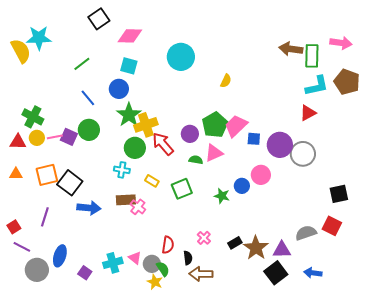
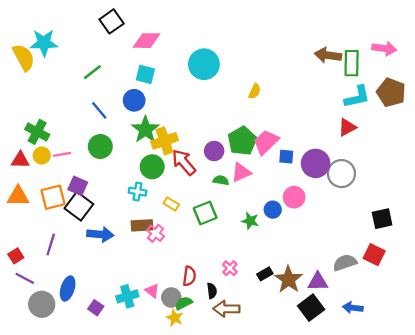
purple square: (69, 137) -> (78, 186), moved
orange triangle: (16, 174) -> (18, 196), size x1.5
green semicircle: (163, 269) -> (184, 303), turned -84

